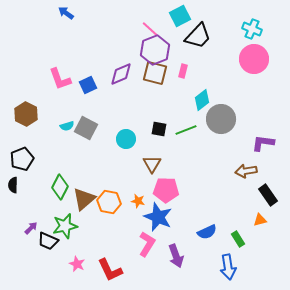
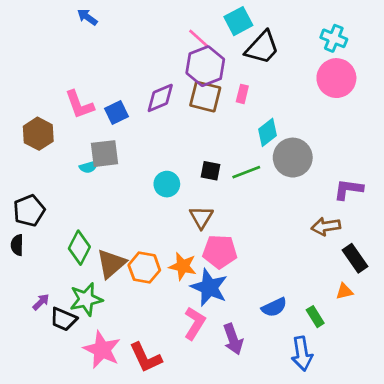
brown hexagon: (26, 114) -> (38, 134), moved
gray square: (86, 128) -> (105, 154), moved, turned -35
orange star: (138, 201) -> (183, 266), size x1.5
pink star: (77, 264) -> (102, 350), size x1.8

